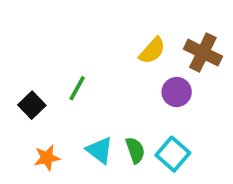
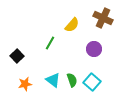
yellow semicircle: (152, 51) -> (72, 25), moved
brown cross: (203, 53) -> (103, 18), moved
green line: (77, 88) -> (50, 43), moved

